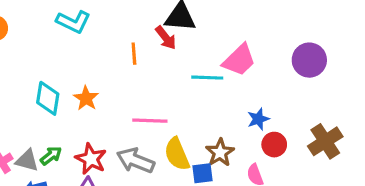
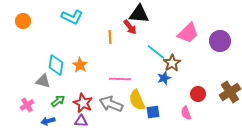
pink trapezoid: (239, 60) -> (188, 33), moved
cyan line: (207, 78) -> (156, 52), turned 36
blue star: (258, 119) -> (164, 78), moved
brown star: (220, 153) -> (172, 63), moved
gray triangle: (27, 160) -> (43, 81), moved

